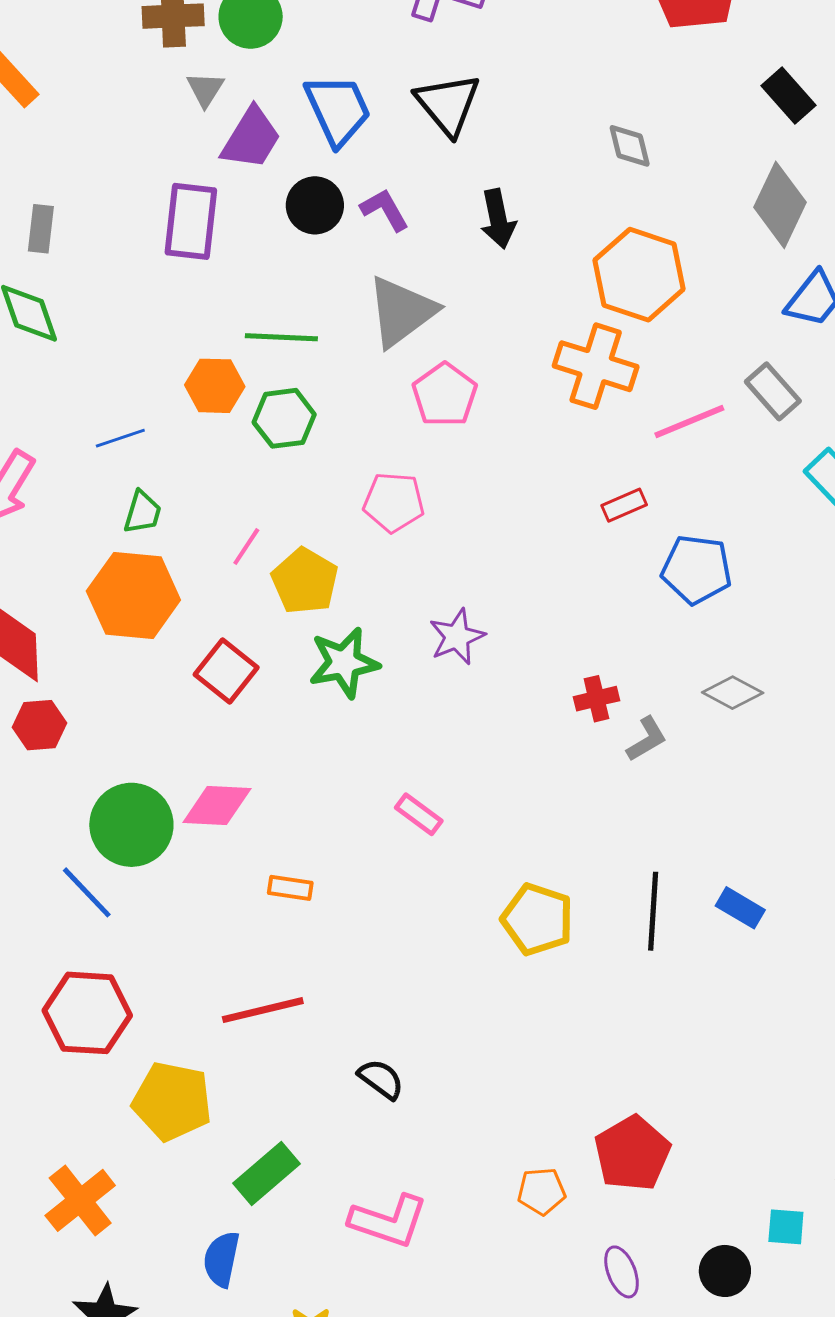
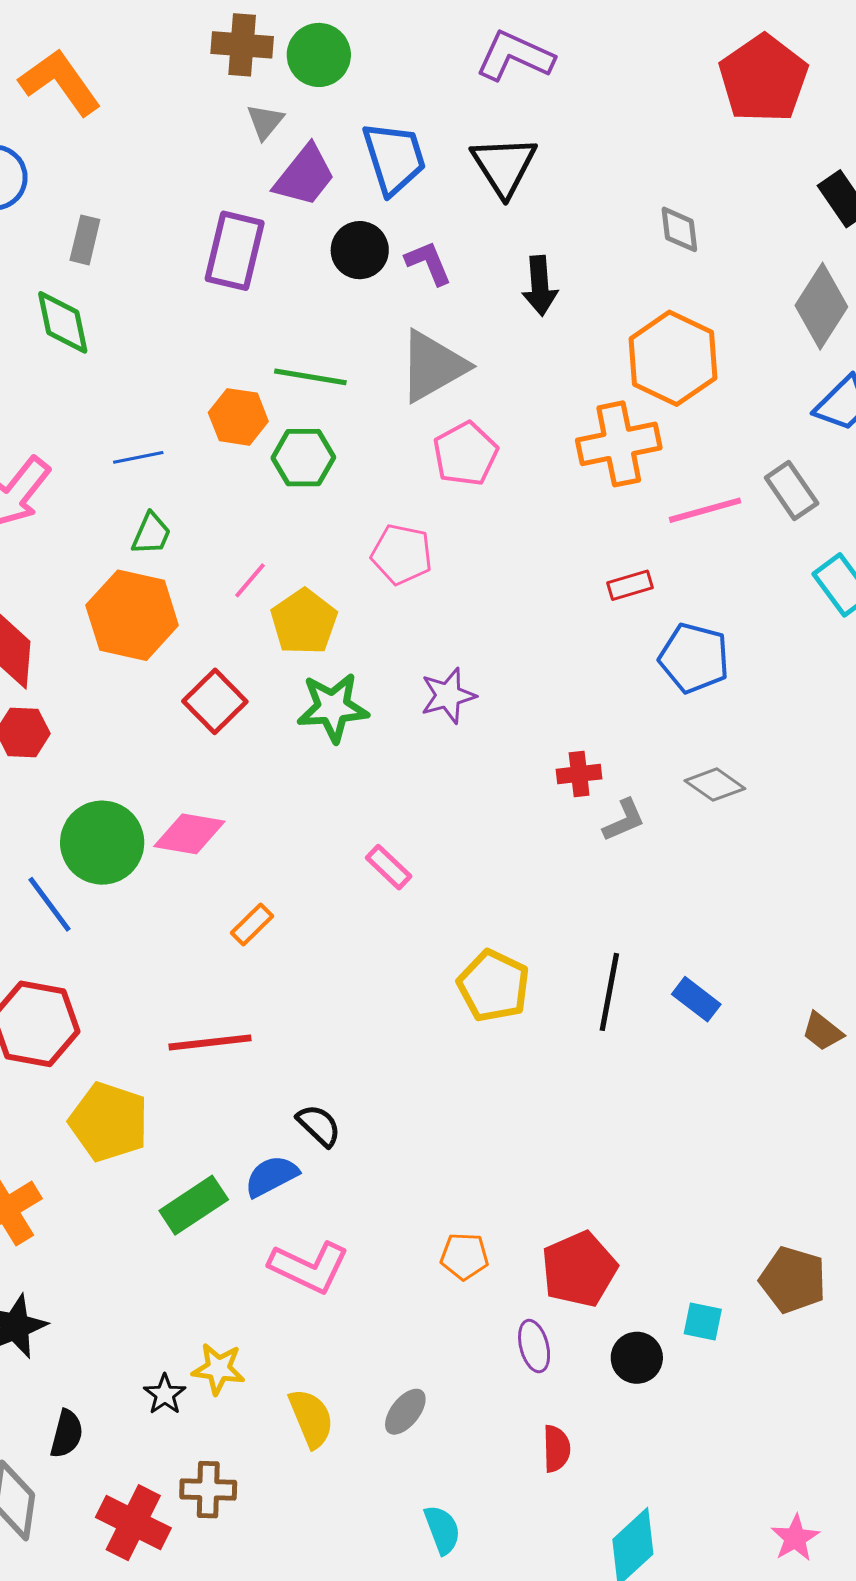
orange cross: (596, 366) -> (619, 444), turned -36
orange rectangle: (290, 888) -> (252, 925), turned -60
red pentagon: (632, 1153) -> (579, 1269), moved
blue semicircle: (221, 1259) -> (271, 1176), moved, turned 44

